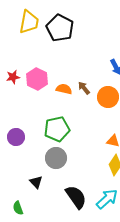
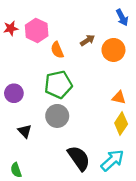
brown arrow: (84, 88) -> (87, 40), turned 96
orange semicircle: (64, 89) -> (57, 50), moved, turned -126
black triangle: (36, 182) -> (25, 131), moved

